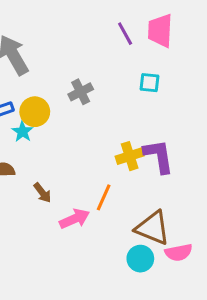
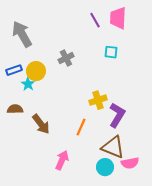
purple L-shape: (159, 156) -> (117, 115), moved, turned 40
brown arrow: (42, 193) -> (41, 124), size x1.5
pink arrow: (75, 219) -> (62, 160), moved, turned -42

